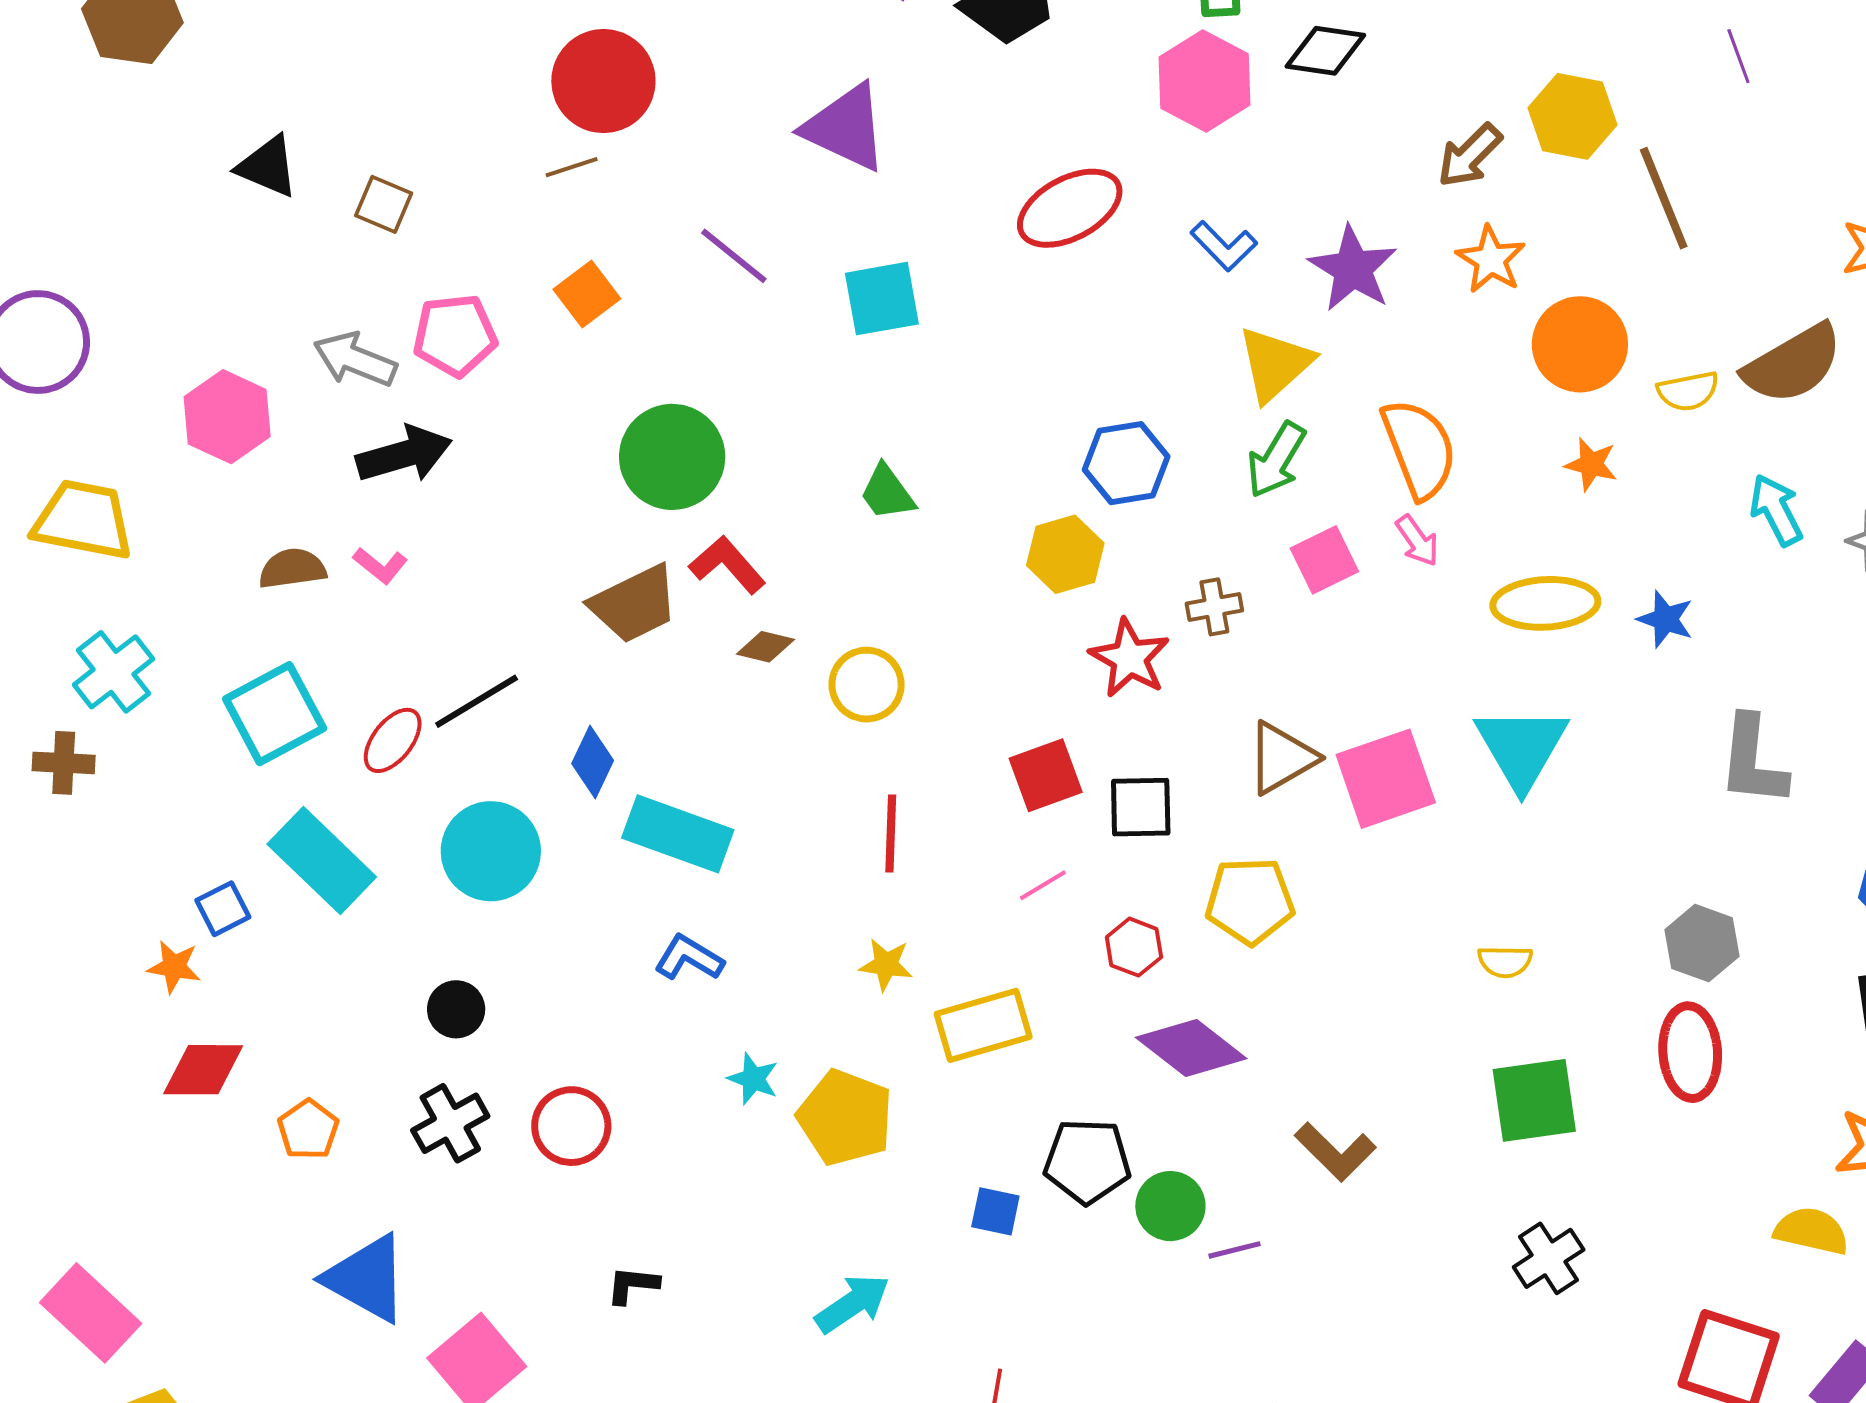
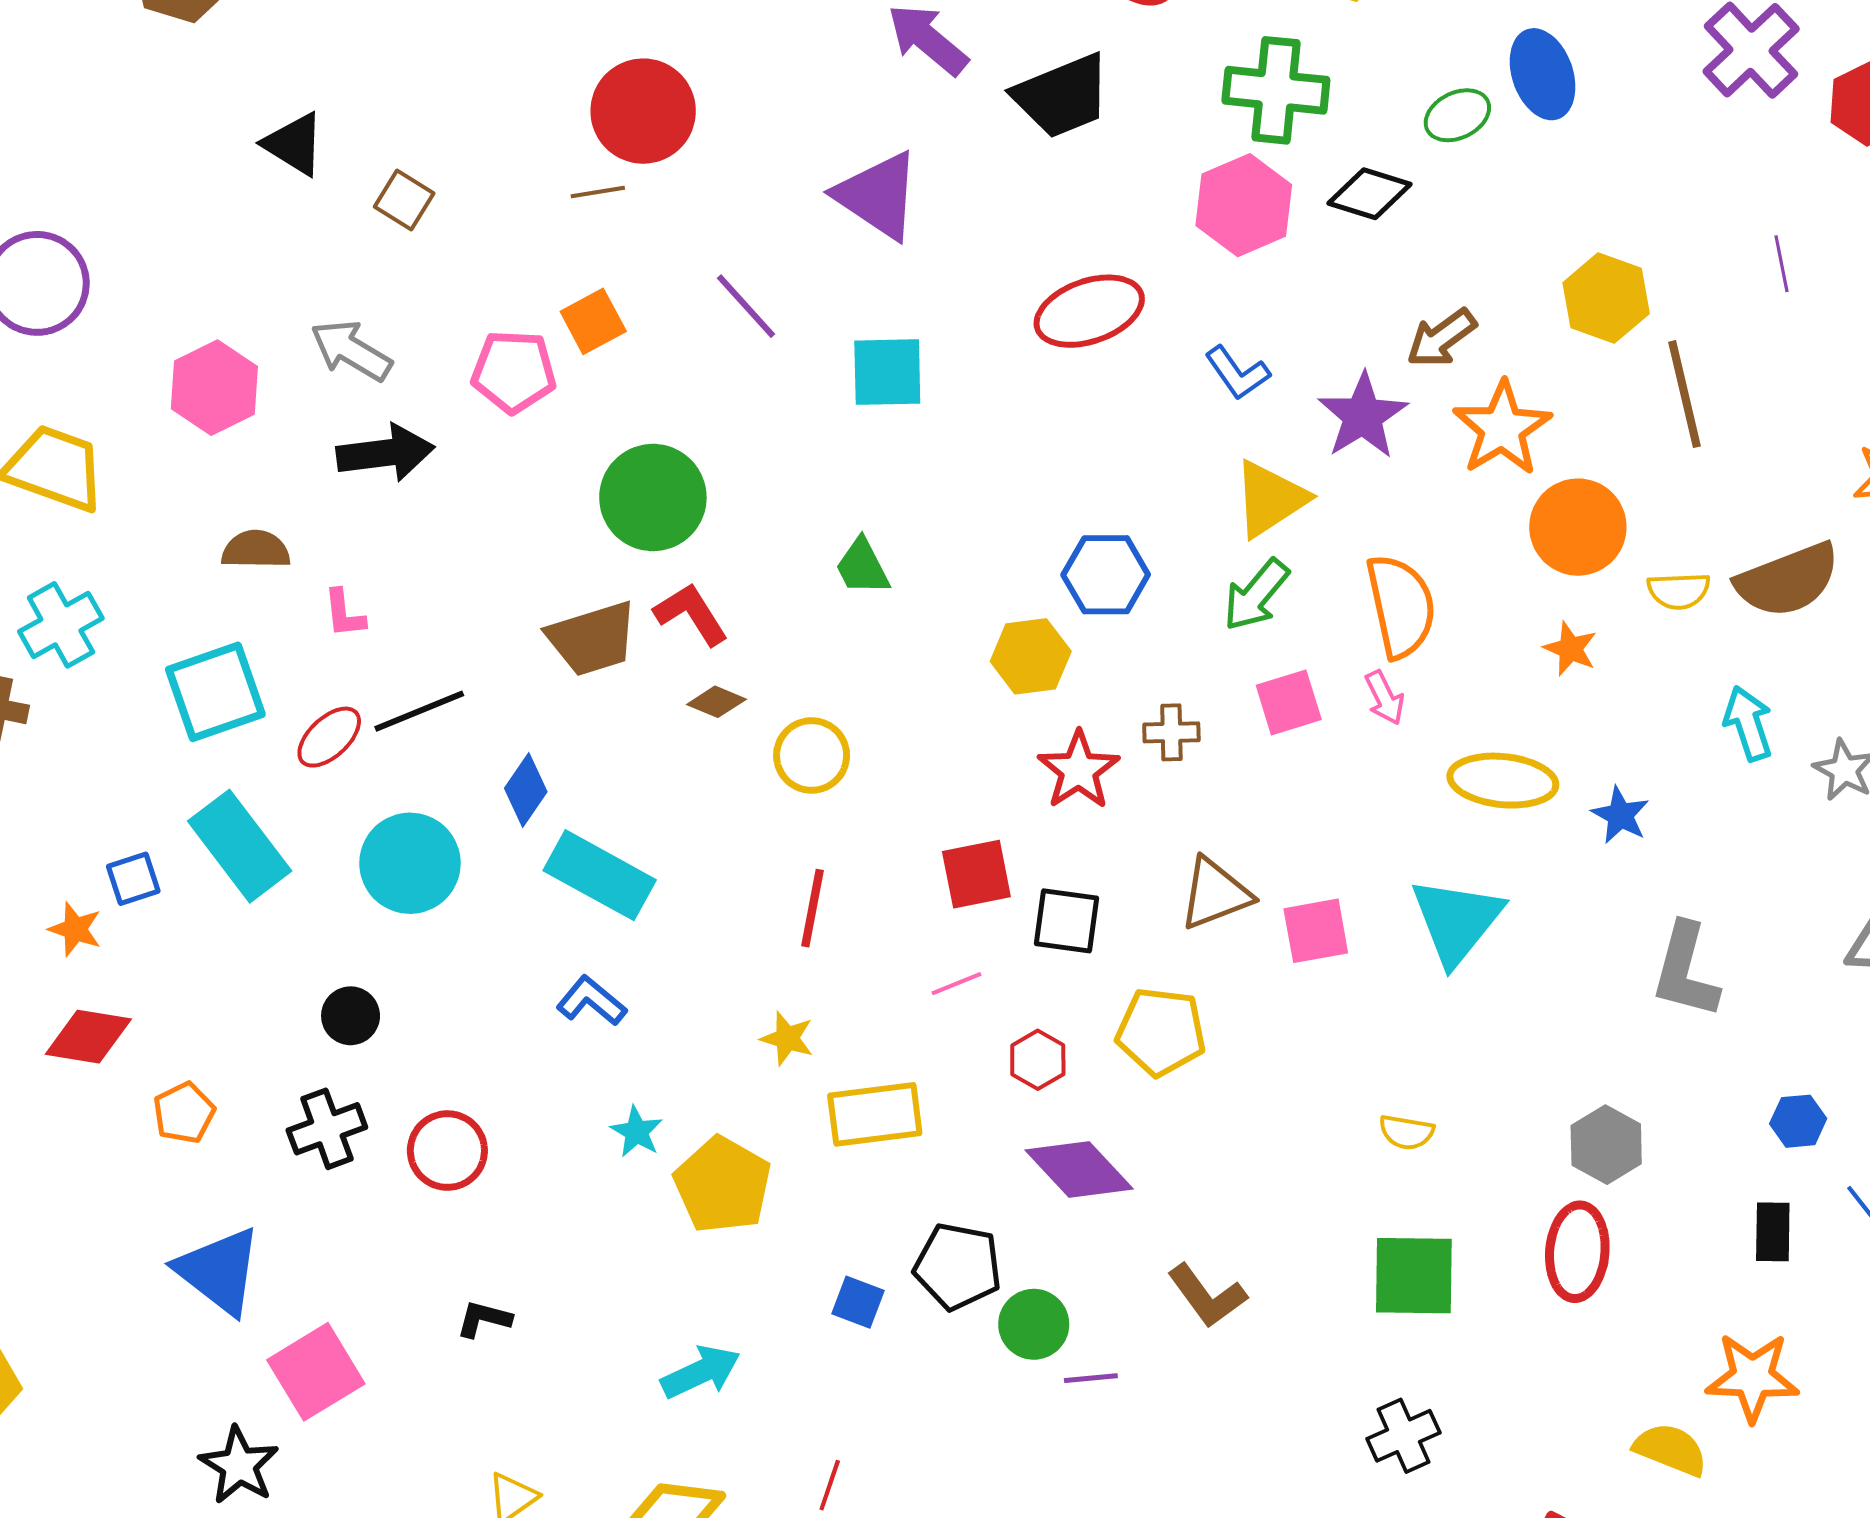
brown arrow: (1470, 156) -> (1441, 338), moved
orange star: (1491, 259) -> (1502, 428), size x1.4
pink pentagon: (455, 335) -> (514, 372), moved
pink L-shape: (380, 565) -> (344, 614), moved, turned 36
pink square: (1386, 779) -> (1316, 931), size x0.7

